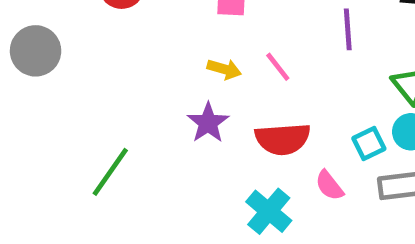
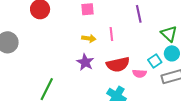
pink line: (278, 67) -> (111, 34), turned 40
pink semicircle: (329, 185) -> (139, 73), moved, turned -40

